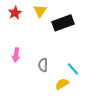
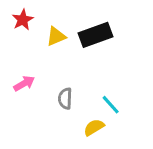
yellow triangle: (40, 11) -> (56, 36), moved, turned 32
pink arrow: (16, 55) -> (24, 83), turned -128

